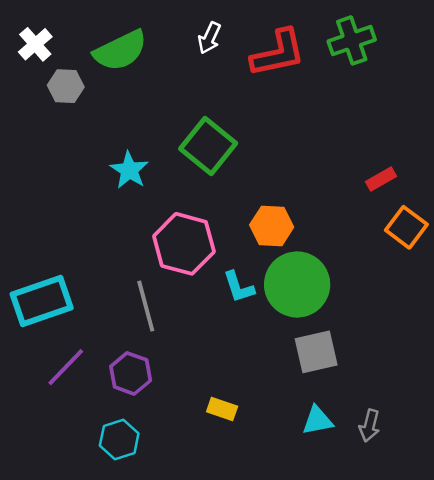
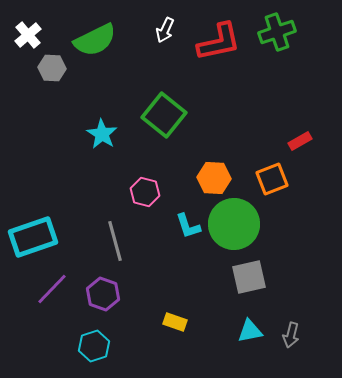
orange square: (406, 227) -> (272, 179), moved, turned 32
pink hexagon: (184, 244) -> (145, 192), size x0.6

